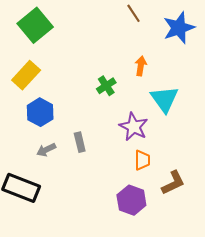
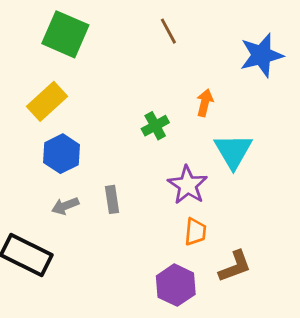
brown line: (133, 13) -> (168, 31), moved
green square: (35, 25) -> (65, 34), turned -32

